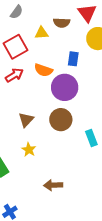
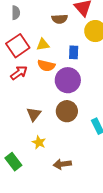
gray semicircle: (17, 12) -> (16, 13), turned -32
yellow triangle: (41, 33) -> (43, 44), moved
brown arrow: (53, 185) -> (62, 164), moved

